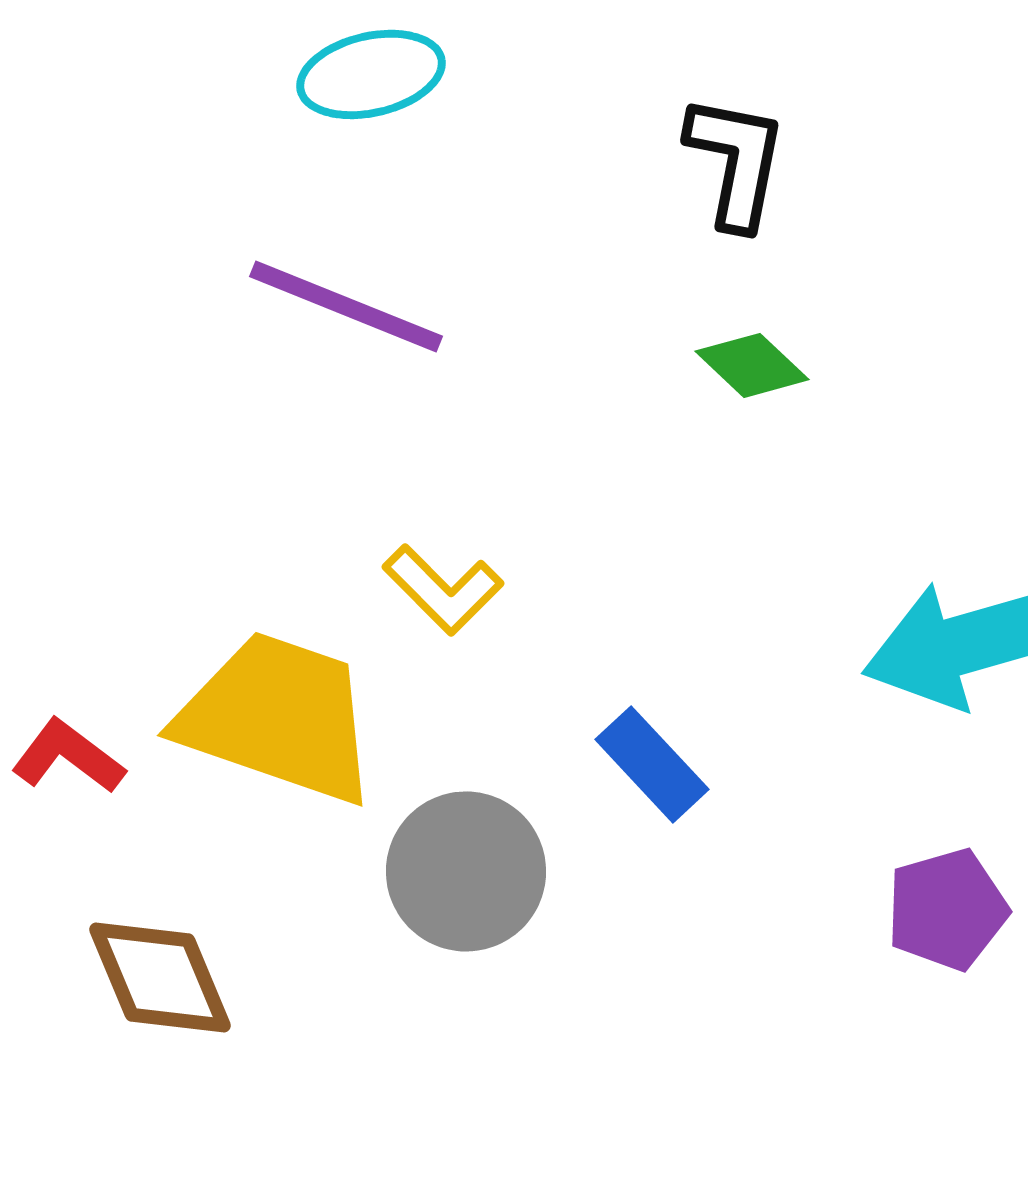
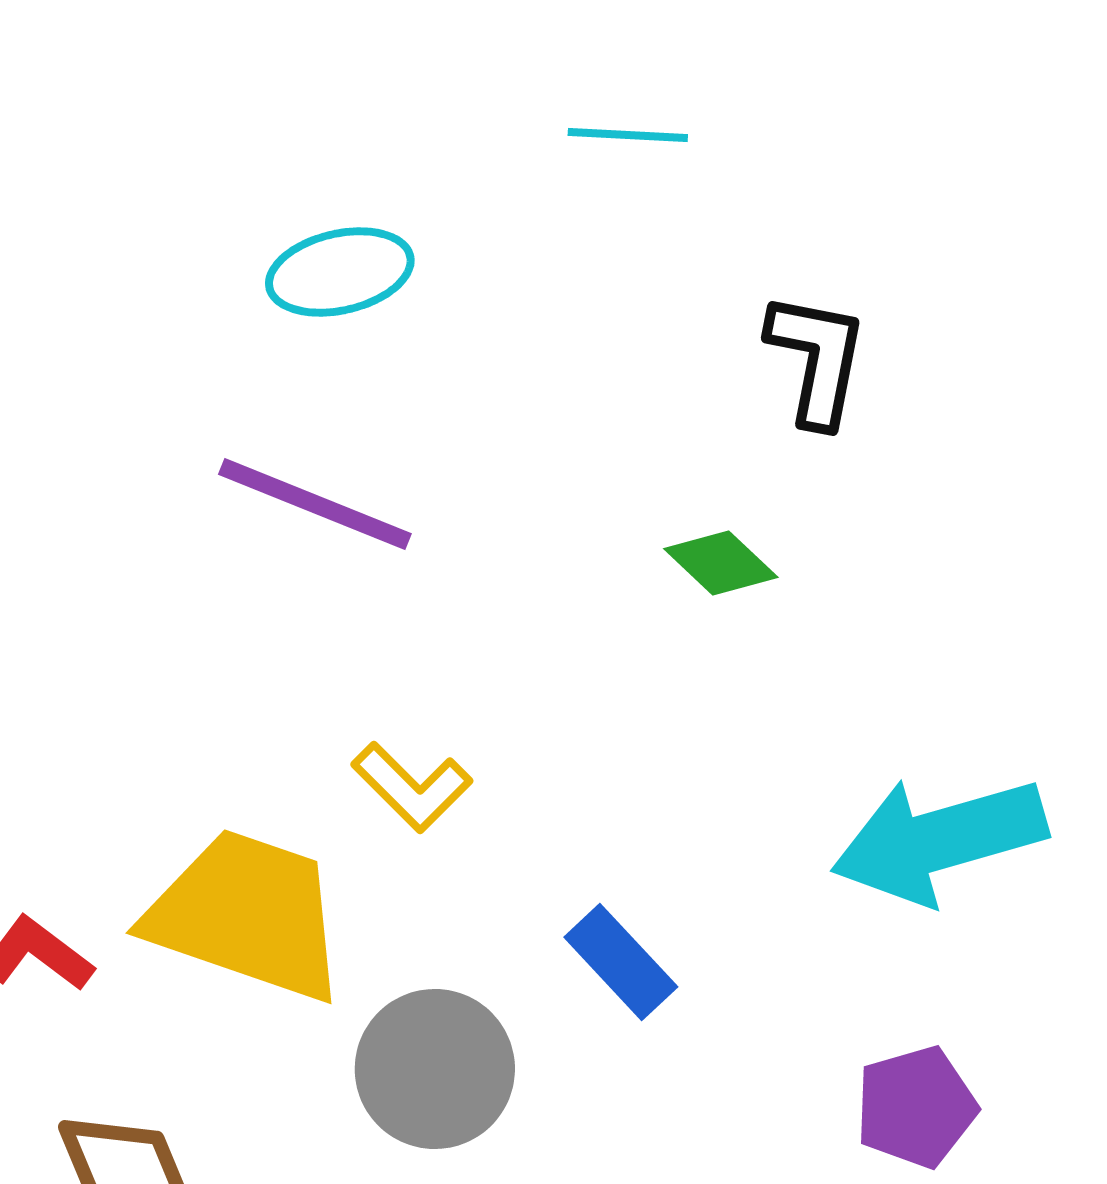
black L-shape: (736, 161) -> (817, 359), moved

